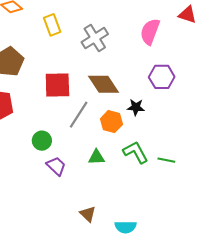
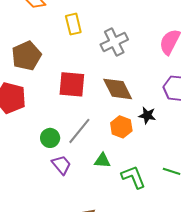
gray line: (79, 115) -> (79, 131), moved
green L-shape: (136, 152) -> (133, 177), moved

